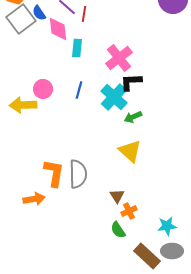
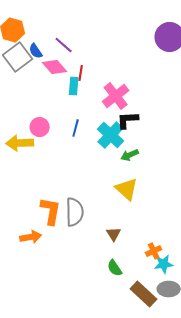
red line: (84, 14) -> (81, 73), moved
pink diamond: (58, 29) -> (55, 67), turned -35
orange cross: (129, 211) -> (154, 251), moved

